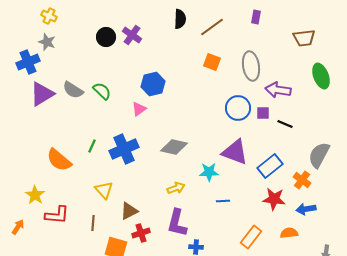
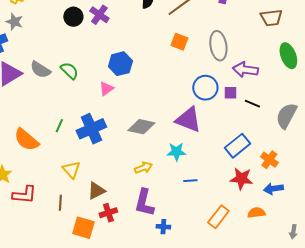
purple triangle: (235, 152) -> (188, 120), moved
gray semicircle: (319, 155) -> (286, 116), moved

